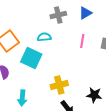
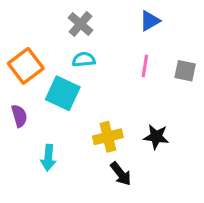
gray cross: (58, 15) -> (80, 24), moved, turned -35
black star: (94, 95) -> (156, 137), moved

